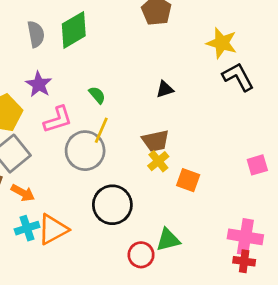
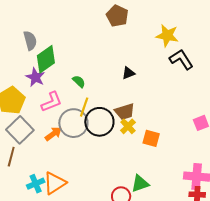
green diamond: (74, 30) -> (46, 59), moved
orange arrow: (23, 193) -> (53, 134), moved, turned -60
black circle: (112, 205) -> (99, 122), moved

